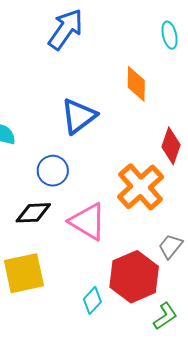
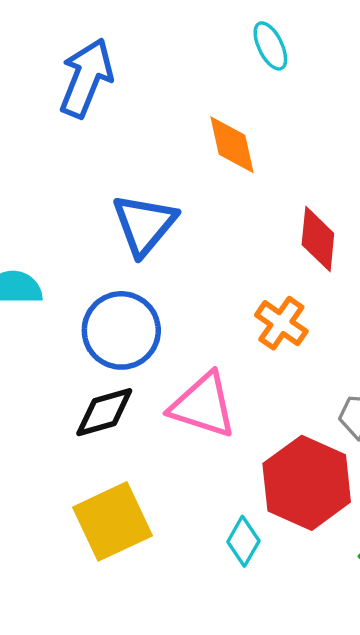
blue circle: (53, 171) -> (121, 330), size x1.4
orange cross: (141, 187) -> (281, 323), size x0.6

